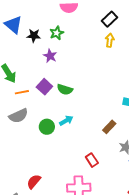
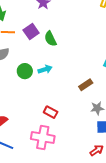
green semicircle: (65, 90) -> (50, 39), turned 35
red rectangle: (92, 160) -> (51, 112), moved, turned -40

